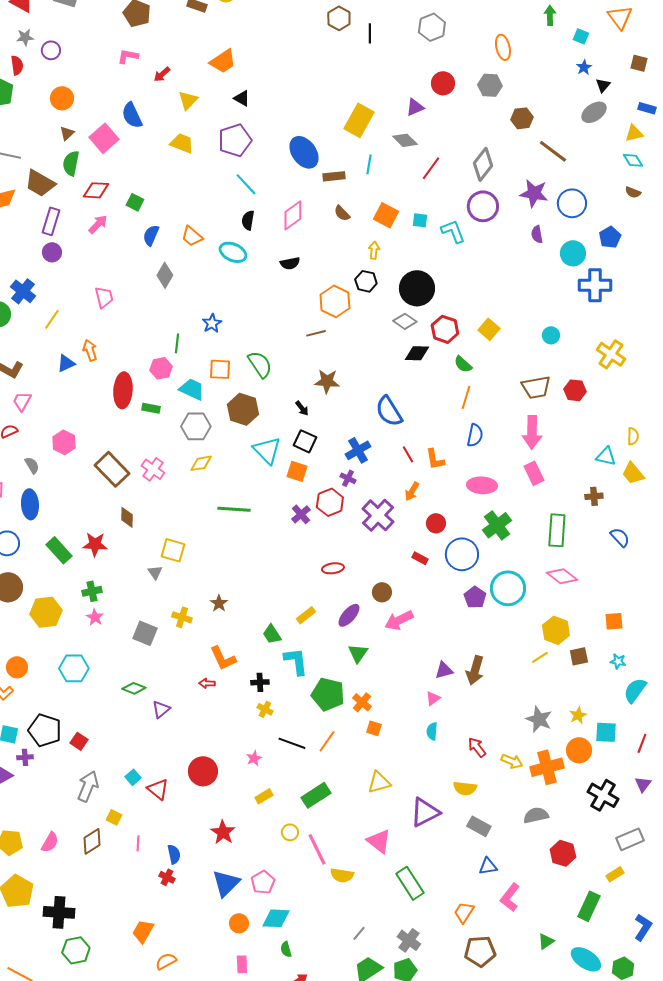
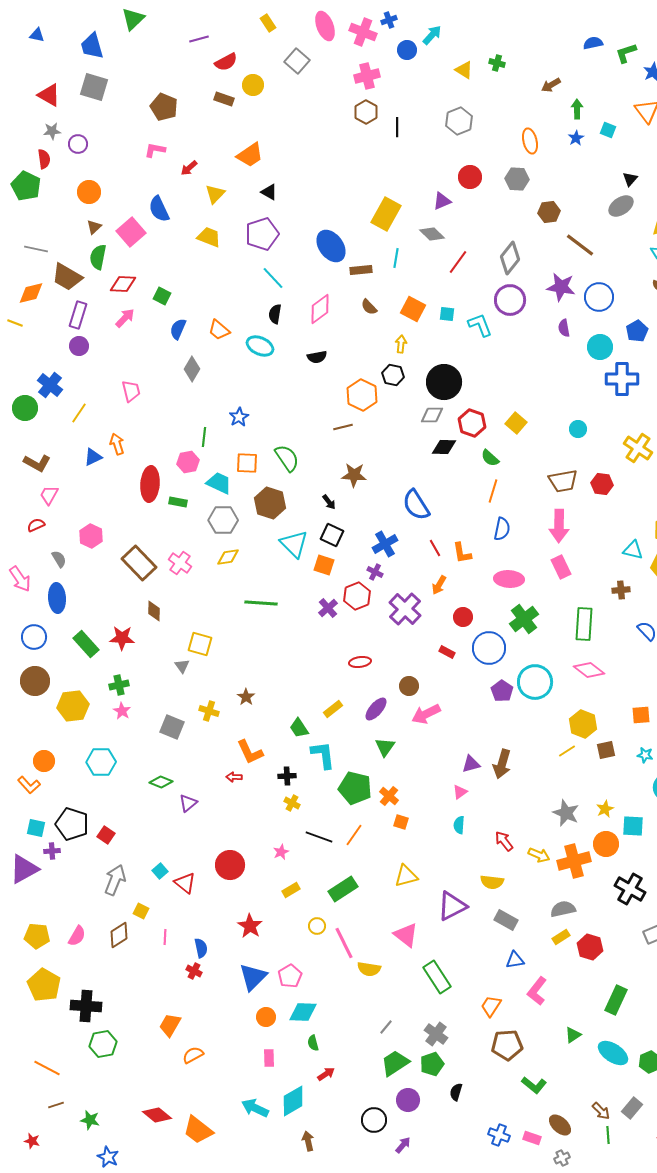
blue star: (584, 67) -> (576, 138), moved
gray diamond: (405, 321) -> (432, 415), turned -35
yellow rectangle: (615, 874) -> (561, 937), moved

